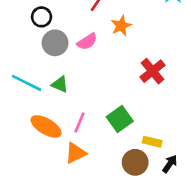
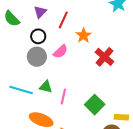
black circle: (41, 17) -> (38, 36), moved
red cross: (152, 71) -> (104, 57), moved
pink line: (80, 123) -> (63, 97), moved

